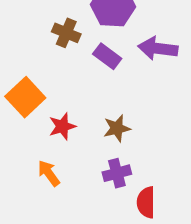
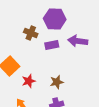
purple rectangle: (107, 56) -> (52, 45), turned -48

